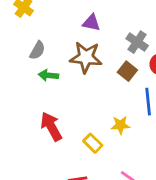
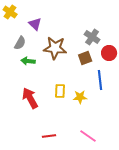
purple triangle: (91, 23) -> (35, 24), moved, turned 32
brown square: (127, 71) -> (85, 58), turned 32
yellow rectangle: (93, 143) -> (60, 91), moved, turned 48

